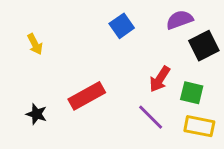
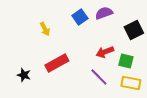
purple semicircle: (180, 20) -> (104, 13), moved
yellow arrow: (35, 44) -> (45, 29), moved
red arrow: (160, 79) -> (105, 52), turned 36

